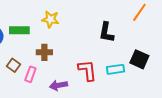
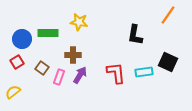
purple arrow: (58, 85) -> (80, 75), moved, turned 132

